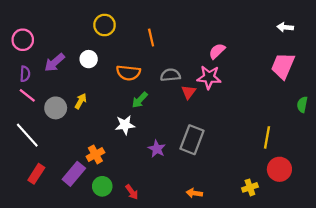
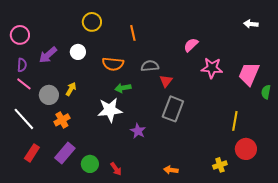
pink trapezoid: (283, 66) -> (249, 74), moved
pink star: (209, 77) -> (212, 68), moved
green arrow: (140, 100) -> (123, 88), turned 35
white star: (125, 125) -> (110, 110), size x1.4
gray rectangle: (192, 140) -> (173, 109), moved
orange cross: (95, 154) -> (62, 120), moved

